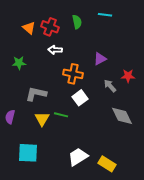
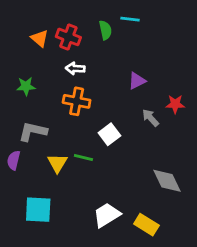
cyan line: (105, 15) -> (130, 19), moved
orange cross: (73, 74) -> (77, 101), moved
gray L-shape: (36, 94) -> (33, 131), moved
gray diamond: (122, 116) -> (167, 181), moved

